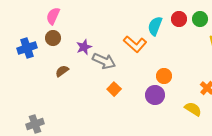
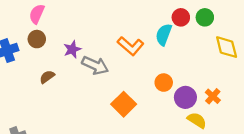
cyan semicircle: (155, 26) -> (164, 35), moved
orange square: (114, 89) -> (124, 104), moved, size x1.5
purple circle: (155, 95) -> (185, 97), moved

